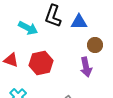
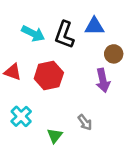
black L-shape: (53, 16) -> (64, 35), moved

